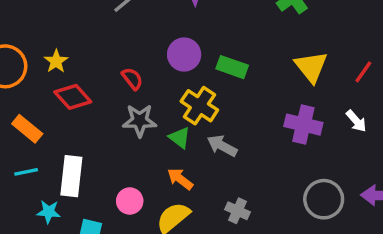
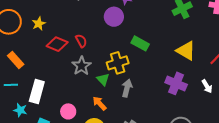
purple circle: (184, 55) -> (114, 17), moved
yellow triangle: (311, 67) -> (186, 51), turned -30
red diamond: (73, 97) -> (57, 44), moved, turned -35
yellow cross: (199, 106) -> (118, 63), turned 30
gray star: (140, 121) -> (82, 66), turned 30
gray arrow: (222, 146) -> (127, 88), turned 66

